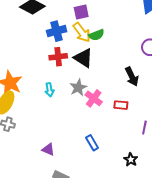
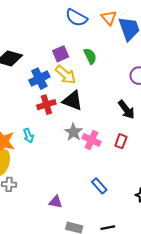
green semicircle: (96, 35) -> (90, 56), moved, turned -84
cyan arrow: (49, 90) -> (28, 136), moved
red rectangle: (121, 105) -> (121, 141), turned -64

